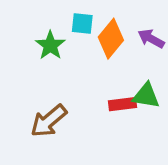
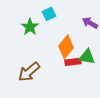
cyan square: (82, 24) -> (49, 14), turned -32
orange diamond: (111, 39) -> (66, 47), moved

